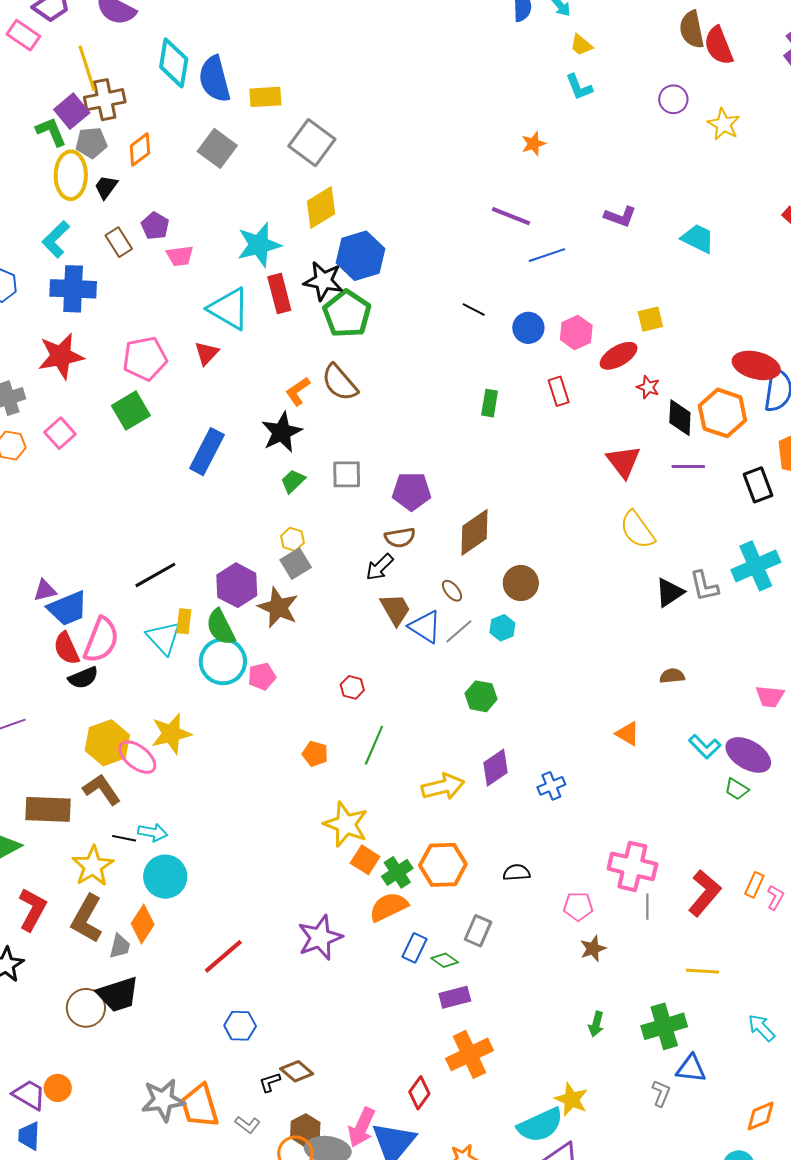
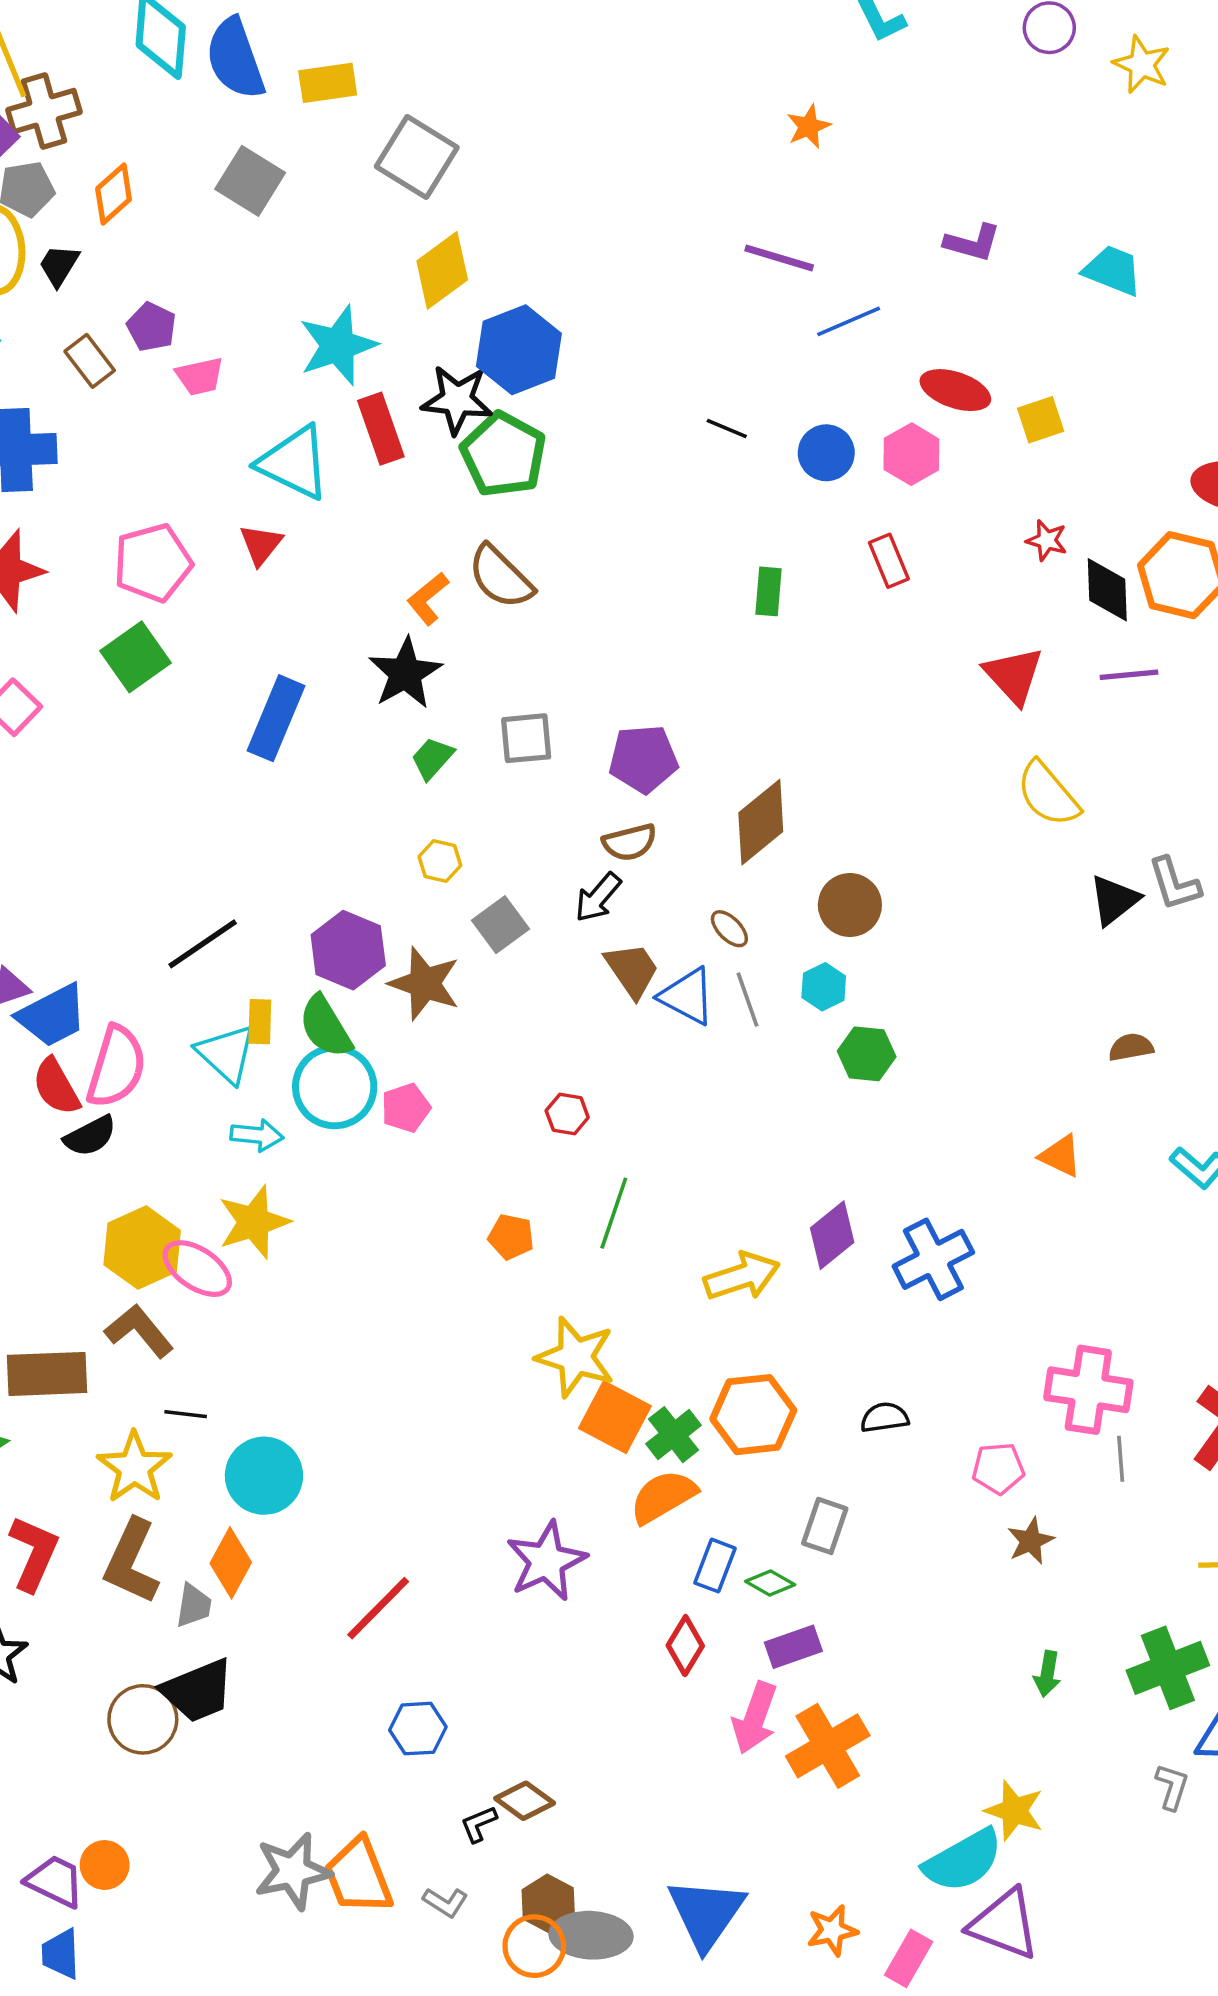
red ellipse: (619, 356) -> (955, 390), moved, turned 54
gray square: (296, 564) -> (501, 925), moved
gray line: (459, 631) -> (748, 1000), turned -64
green hexagon: (481, 696) -> (867, 1054), moved
blue cross: (551, 786) -> (933, 1259), size x1.6
cyan arrow: (153, 832) -> (257, 1135), moved
orange square: (365, 860) -> (615, 1417), size x1.4
red diamond: (419, 1093) -> (685, 1646), moved
pink arrow: (362, 1127) -> (755, 1718), moved

